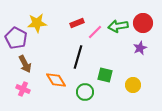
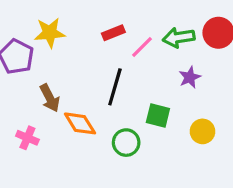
purple star: (140, 48) -> (190, 77), moved
brown arrow: (25, 64) -> (50, 98), moved

